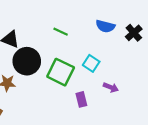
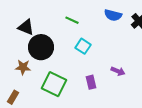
cyan square: (91, 63) -> (83, 46), moved
green square: (61, 72) -> (54, 84), moved

